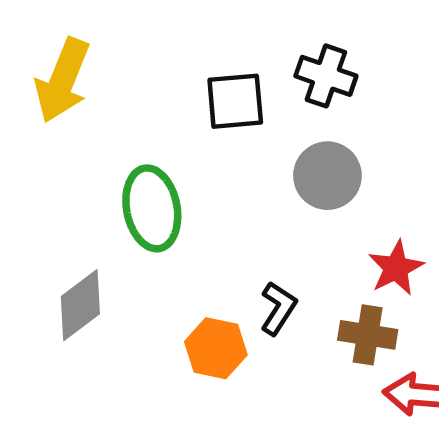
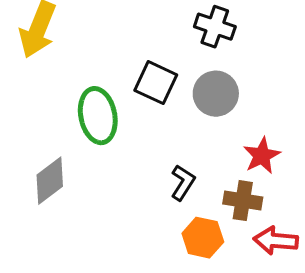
black square: (235, 101) -> (156, 83), moved, turned 30
orange hexagon: (216, 348) -> (203, 238), moved

